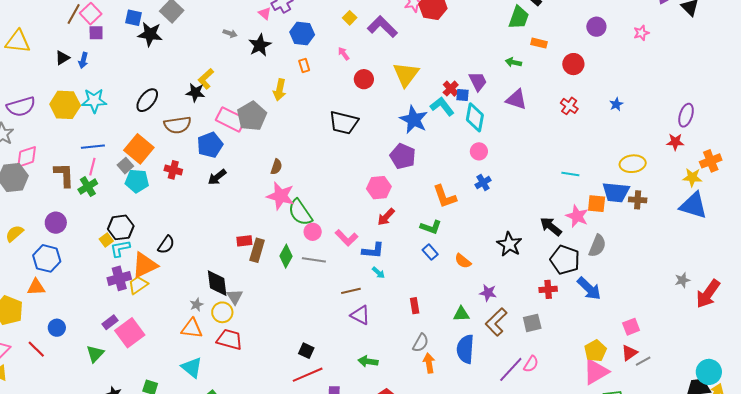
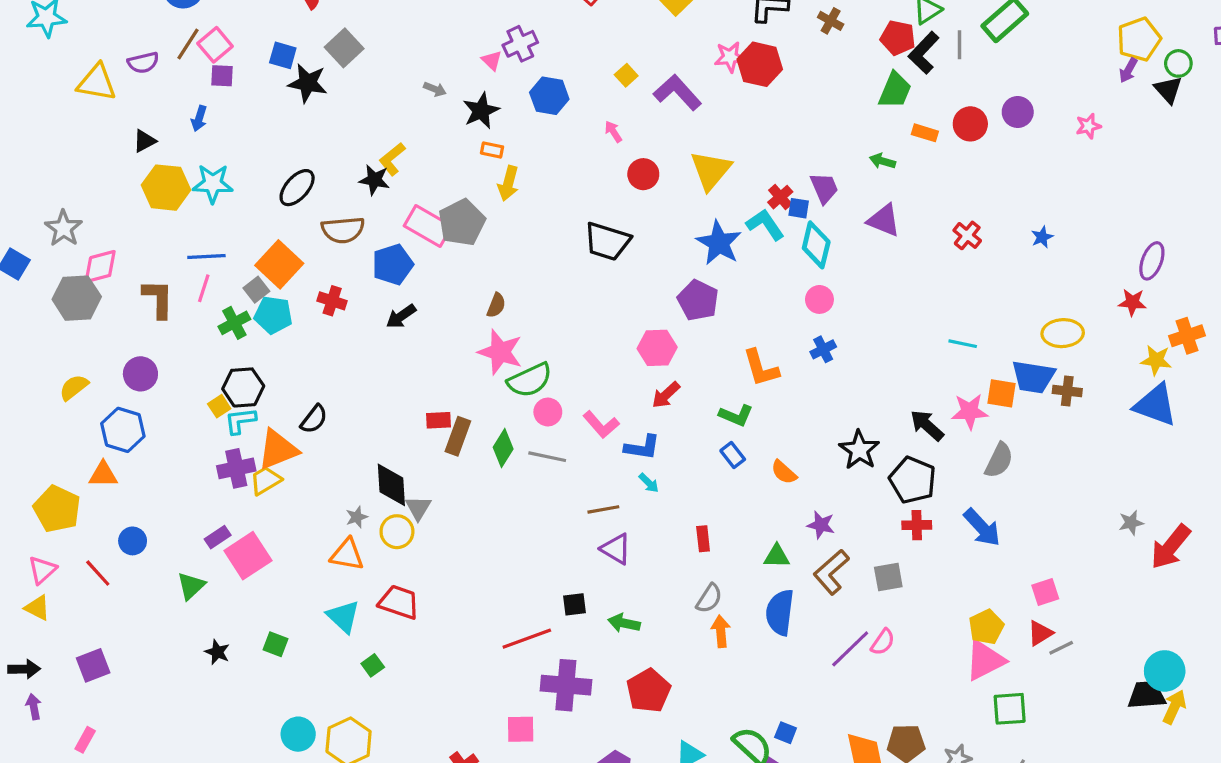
black triangle: (62, 58) -> (144, 141), moved
red circle: (573, 64) -> (970, 124), moved
orange rectangle: (304, 66) -> (492, 150), moved, turned -64
purple semicircle: (21, 107) -> (143, 63), moved, size x0.7
green cross: (88, 187) -> (234, 323), moved
green semicircle: (300, 212) -> (530, 380), turned -84
pink star: (577, 216) -> (970, 411), turned -30
black pentagon: (565, 260) -> (913, 480), moved
red trapezoid: (230, 340) -> (399, 602), moved
black square: (306, 351) -> (574, 604), moved, turned -35

